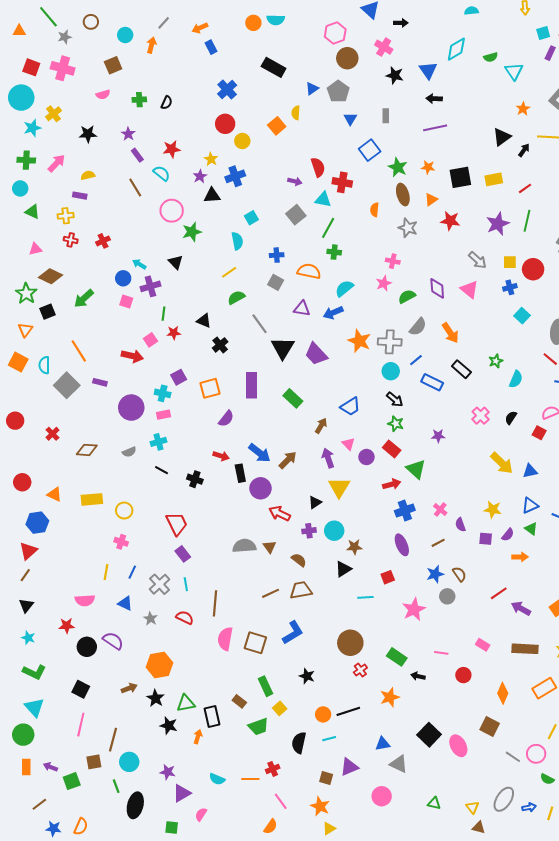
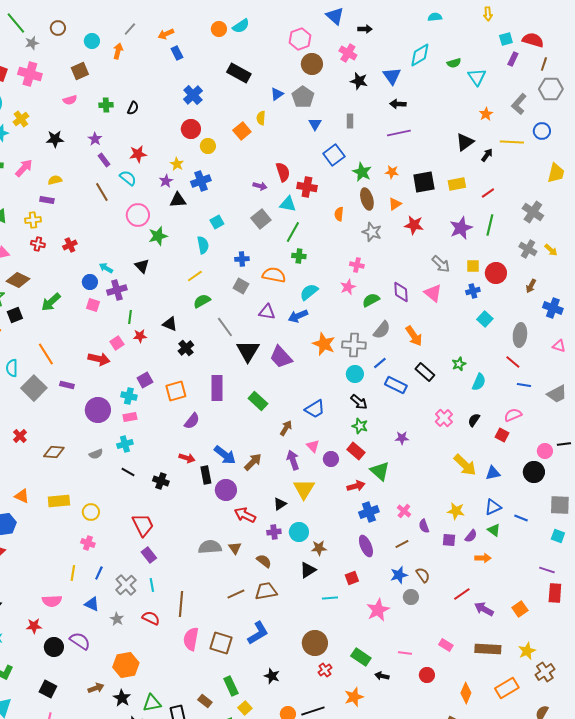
cyan semicircle: (276, 20) -> (241, 26), turned -36

